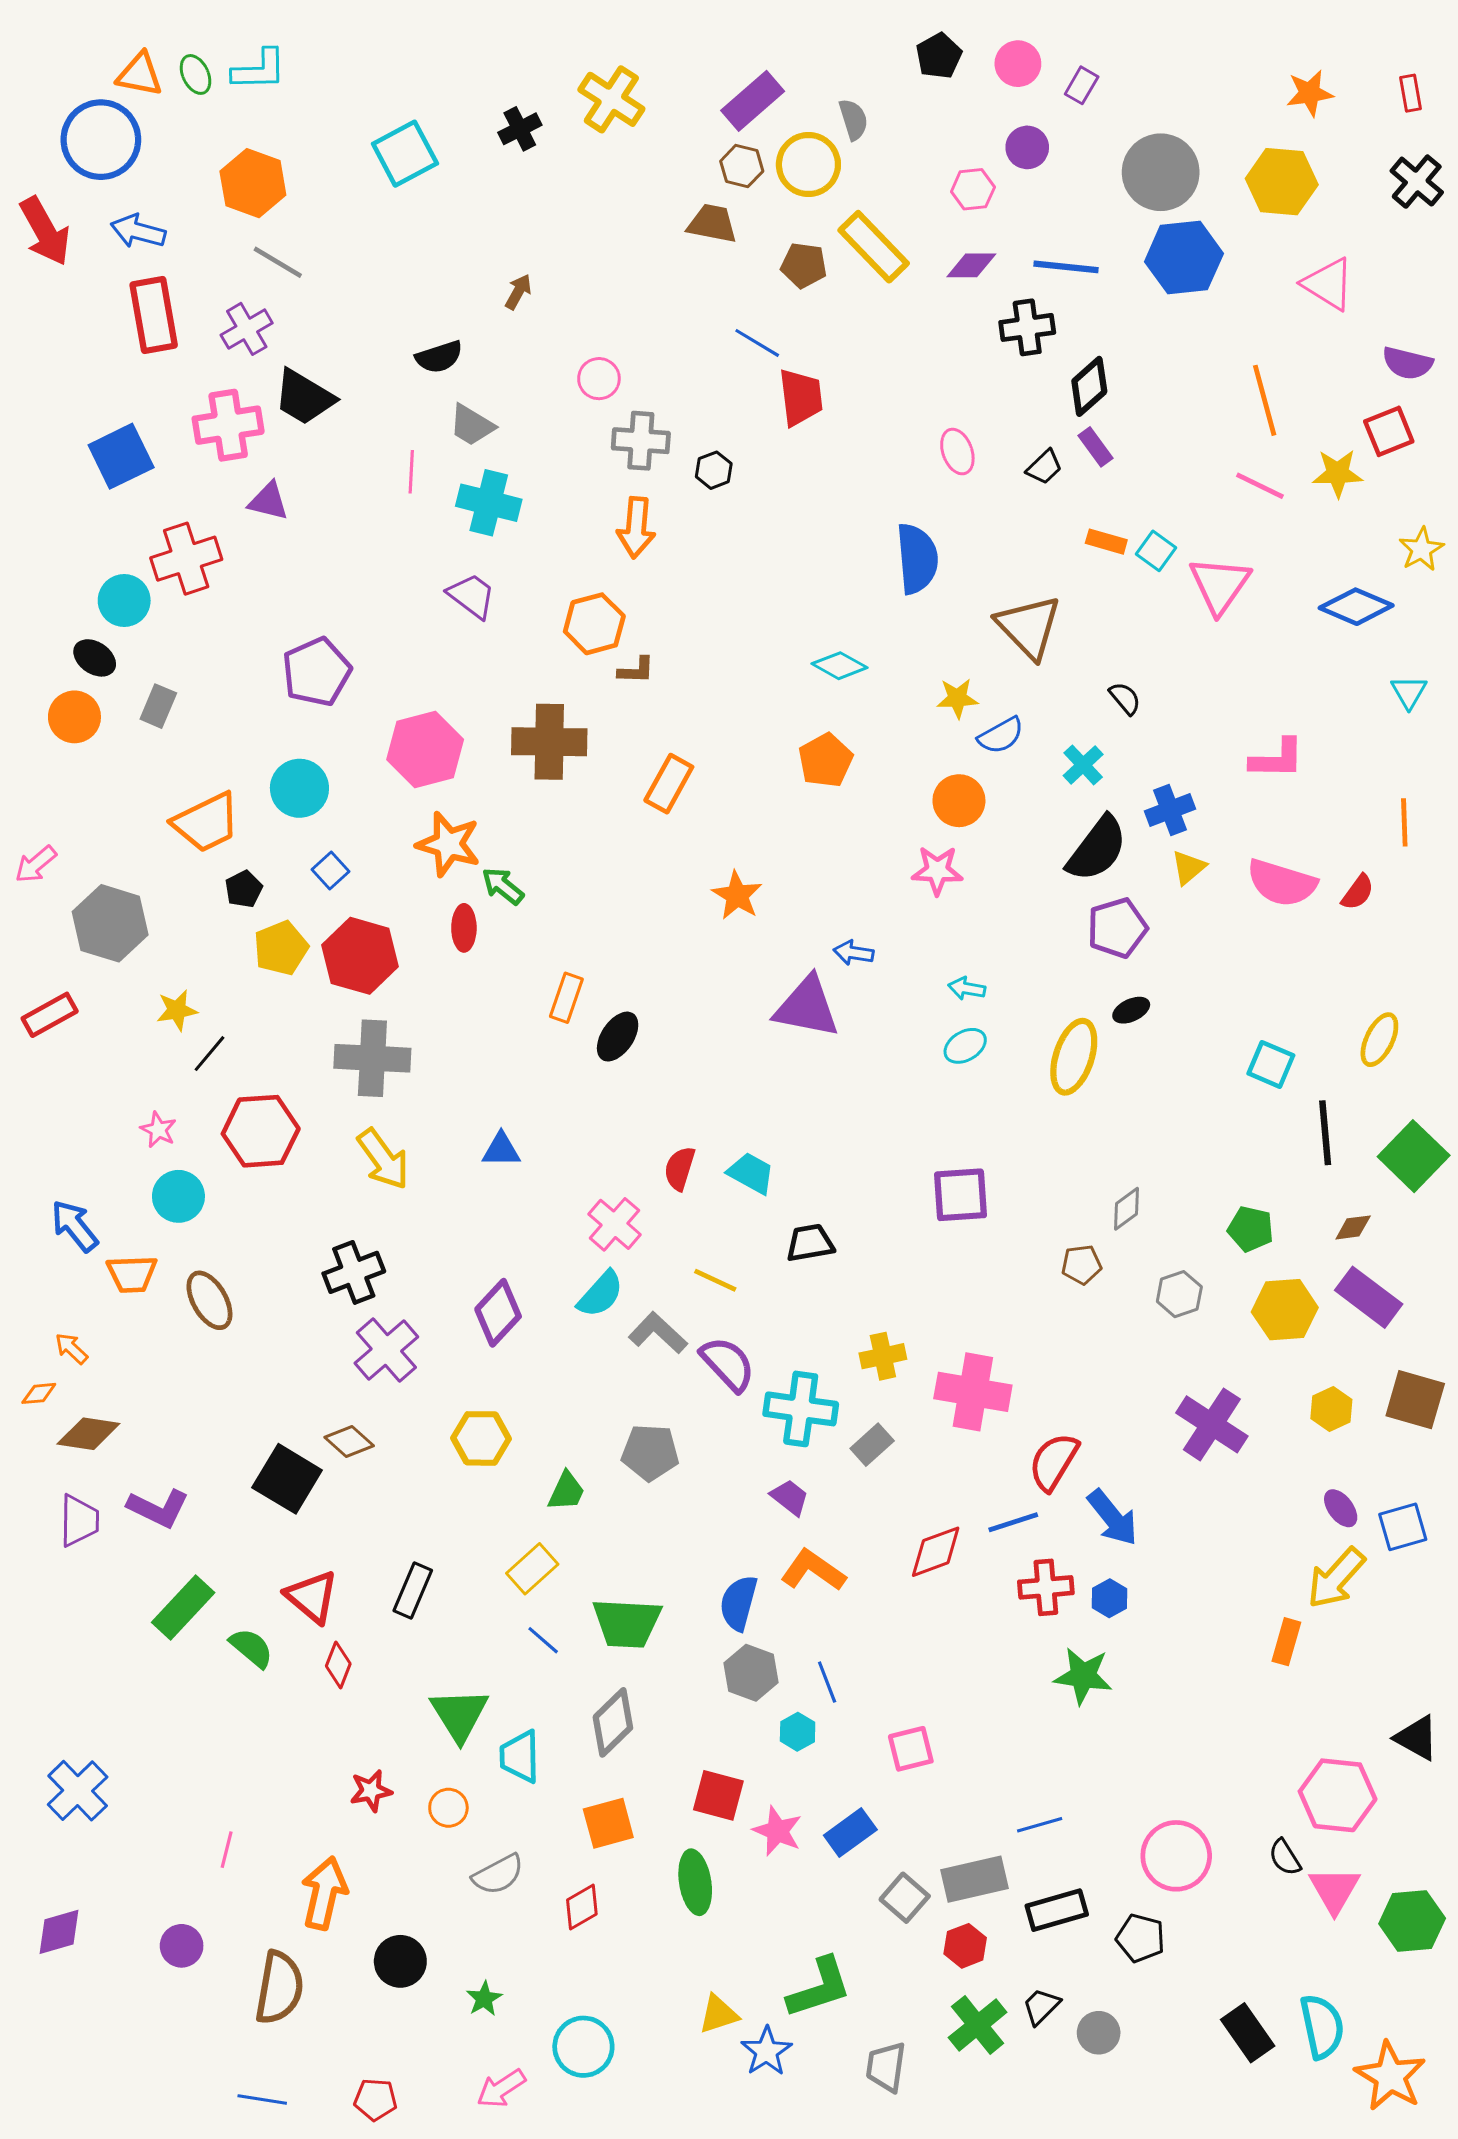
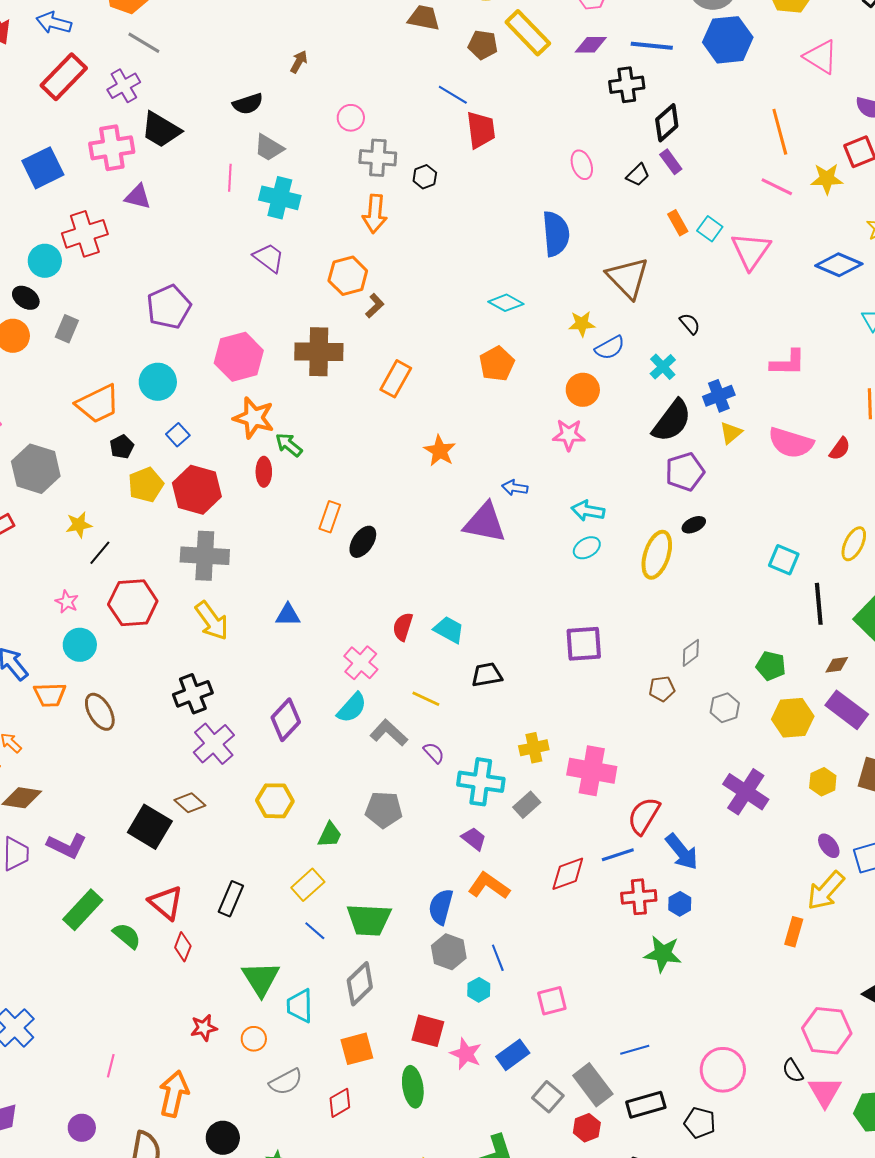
red rectangle: (154, 315) -> (64, 77), turned 54
orange rectangle: (1106, 542) -> (678, 223), turned 45
brown L-shape: (636, 670) -> (375, 306), turned -45
cyan arrow: (967, 988) -> (588, 511), size x1.4
purple semicircle: (728, 1364) -> (434, 753), size x0.6
gray rectangle: (974, 1879) -> (593, 1085), turned 66

